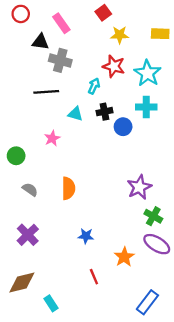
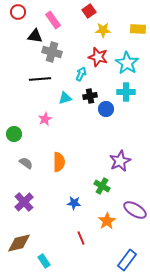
cyan triangle: (75, 114) -> (65, 98), turned -32
green cross: (153, 216) -> (102, 186), moved

